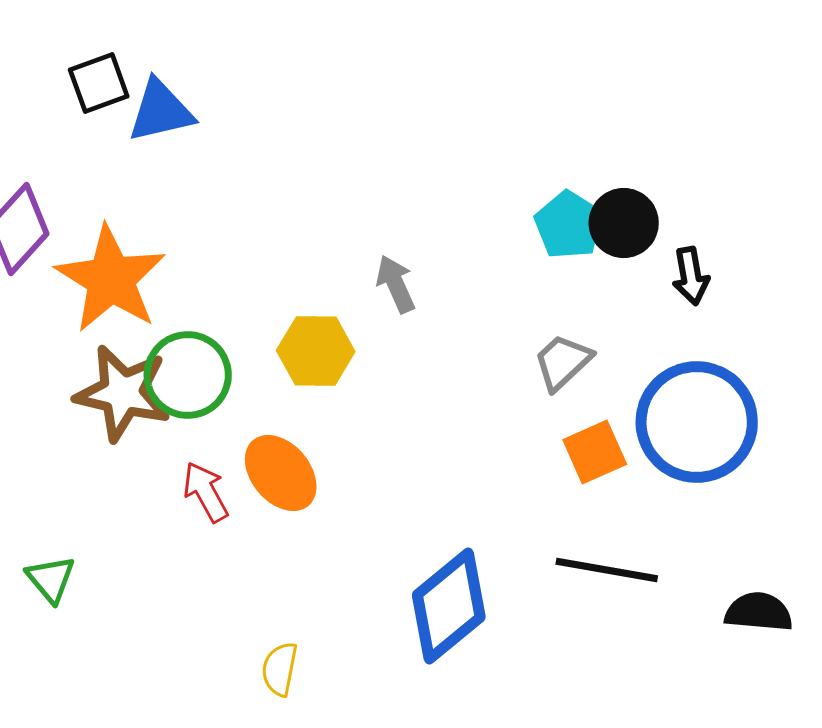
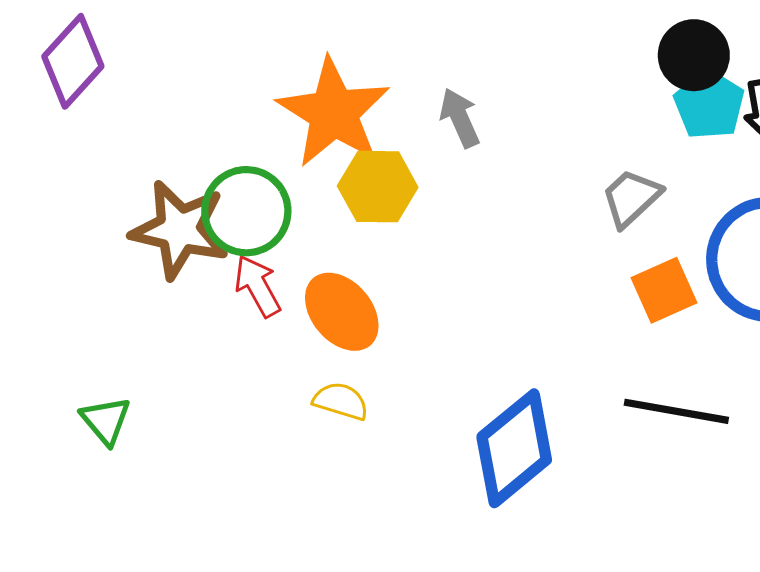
cyan pentagon: (569, 225) -> (709, 104), moved
orange star: (111, 279) -> (334, 113), moved
red arrow: (206, 492) -> (258, 286), moved
yellow semicircle: (280, 669) -> (341, 401), moved, turned 96

